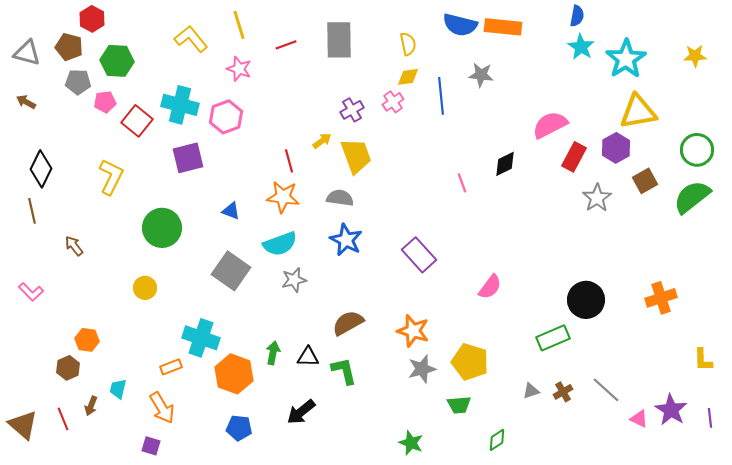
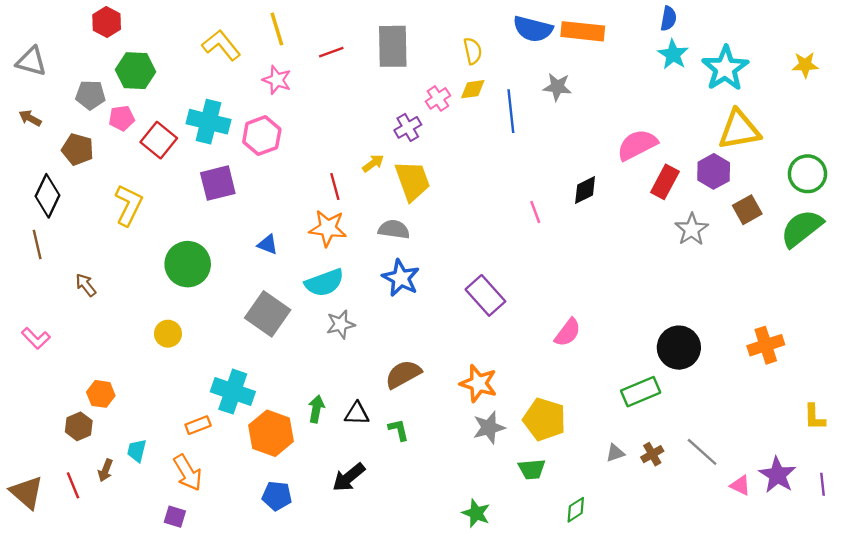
brown pentagon: (69, 47) -> (78, 149), moved
pink cross: (393, 102) -> (438, 98), moved
green L-shape: (344, 371) -> (399, 430), size x0.7

